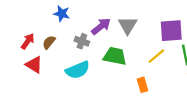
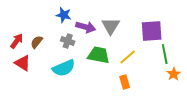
blue star: (62, 14) -> (64, 15), moved
purple arrow: (101, 26) -> (86, 27), turned 54
yellow line: (156, 56) -> (128, 57), moved

